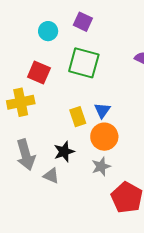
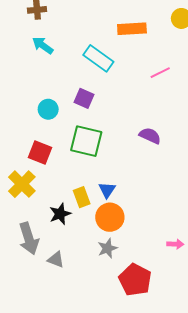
yellow cross: (21, 102) -> (22, 184), turned -32
black star: (64, 152) -> (60, 214), moved

